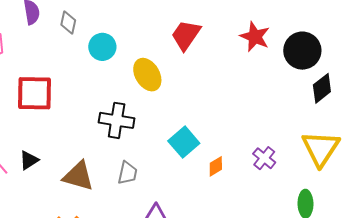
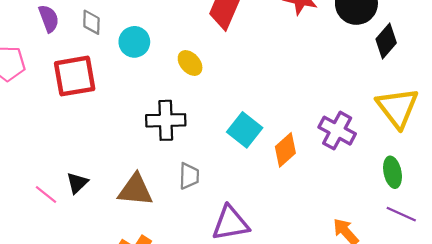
yellow ellipse: (147, 75) -> (190, 63), size x0.7
red square: (35, 93) -> (75, 76), moved
purple cross: (264, 158) -> (337, 131), size x1.4
orange diamond: (216, 166) -> (285, 150), size x1.4

